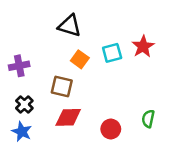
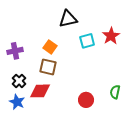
black triangle: (70, 26) -> (68, 19), moved, turned -30
orange square: (80, 59) -> (50, 47), moved
red diamond: (68, 117) -> (40, 91), moved

